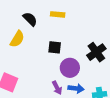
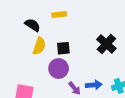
yellow semicircle: (17, 39) -> (39, 46), moved
purple circle: (70, 68) -> (59, 68), moved

